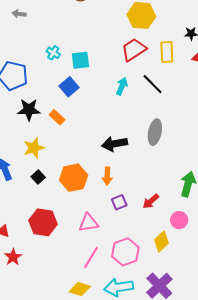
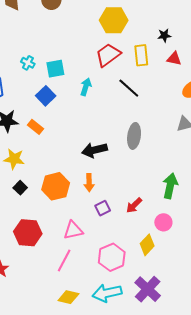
cyan arrow: (122, 86) -> (86, 87), moved
yellow star: (34, 148) -> (14, 159), turned 30
pink line: (91, 257) -> (64, 261), moved

